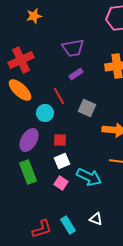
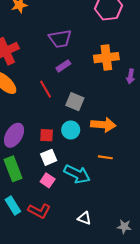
cyan circle: (45, 113) -> (71, 130), moved
cyan rectangle: (68, 225) -> (13, 206), moved
red L-shape: (42, 229) -> (39, 211), moved, turned 45

